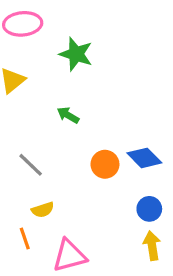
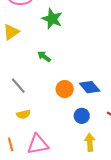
blue circle: (149, 209) -> (82, 116), moved
orange line: (25, 239) -> (11, 144), moved

